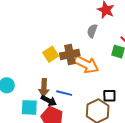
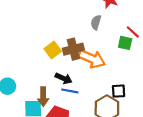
brown arrow: (44, 88) -> (43, 97), moved
black arrow: (49, 101) -> (64, 78), moved

